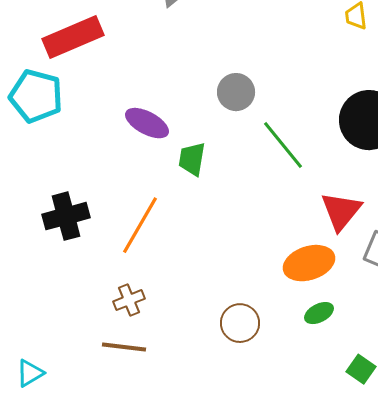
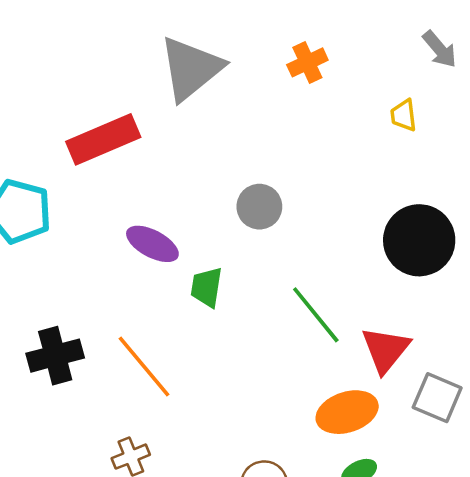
red rectangle: (73, 37) -> (103, 139), moved
green line: (283, 145) -> (316, 315), moved
orange line: (140, 225) -> (144, 366), turned -70

